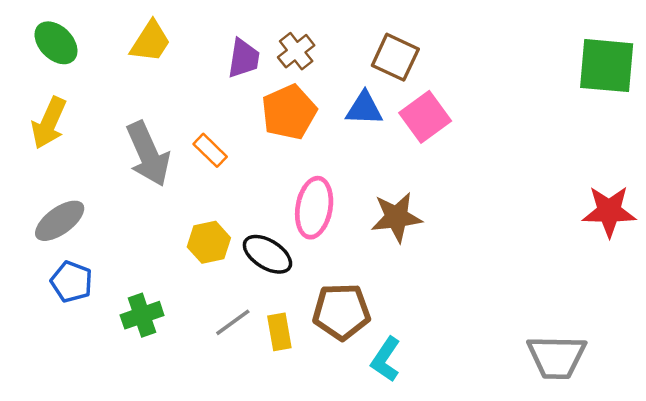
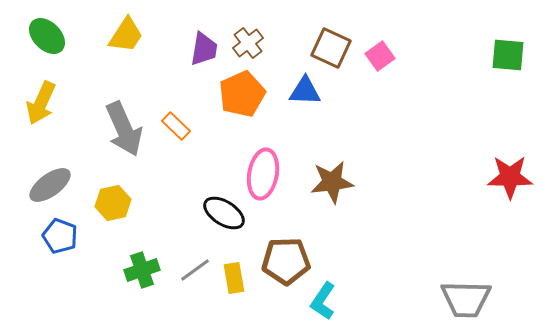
green square: (607, 66) -> (508, 55), size x0.7
pink square: (425, 117) -> (380, 56), moved, size x0.7
yellow hexagon: (209, 242) -> (113, 203), moved
green cross: (142, 315) -> (142, 270), moved

